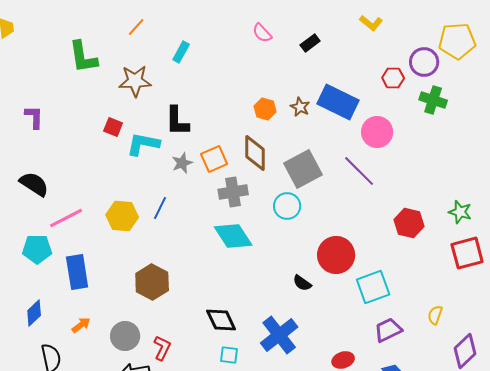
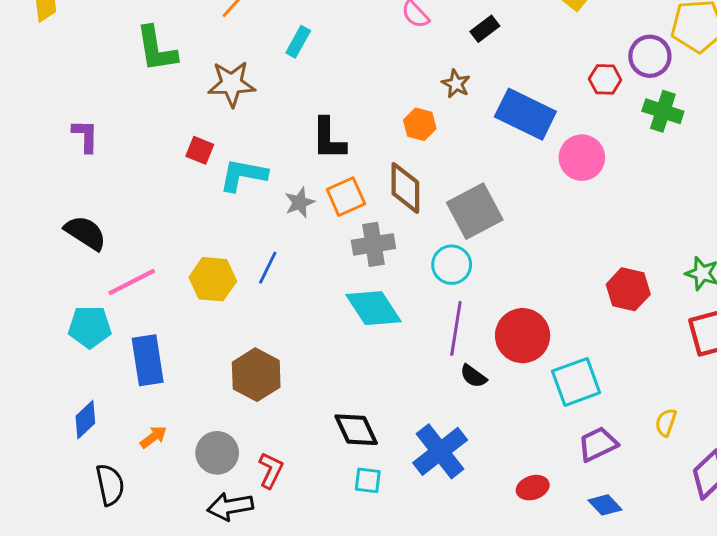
brown star: (300, 107) -> (456, 84), moved
black L-shape: (177, 121) -> (329, 139), moved
purple line: (359, 171) -> (456, 328), moved, turned 54

